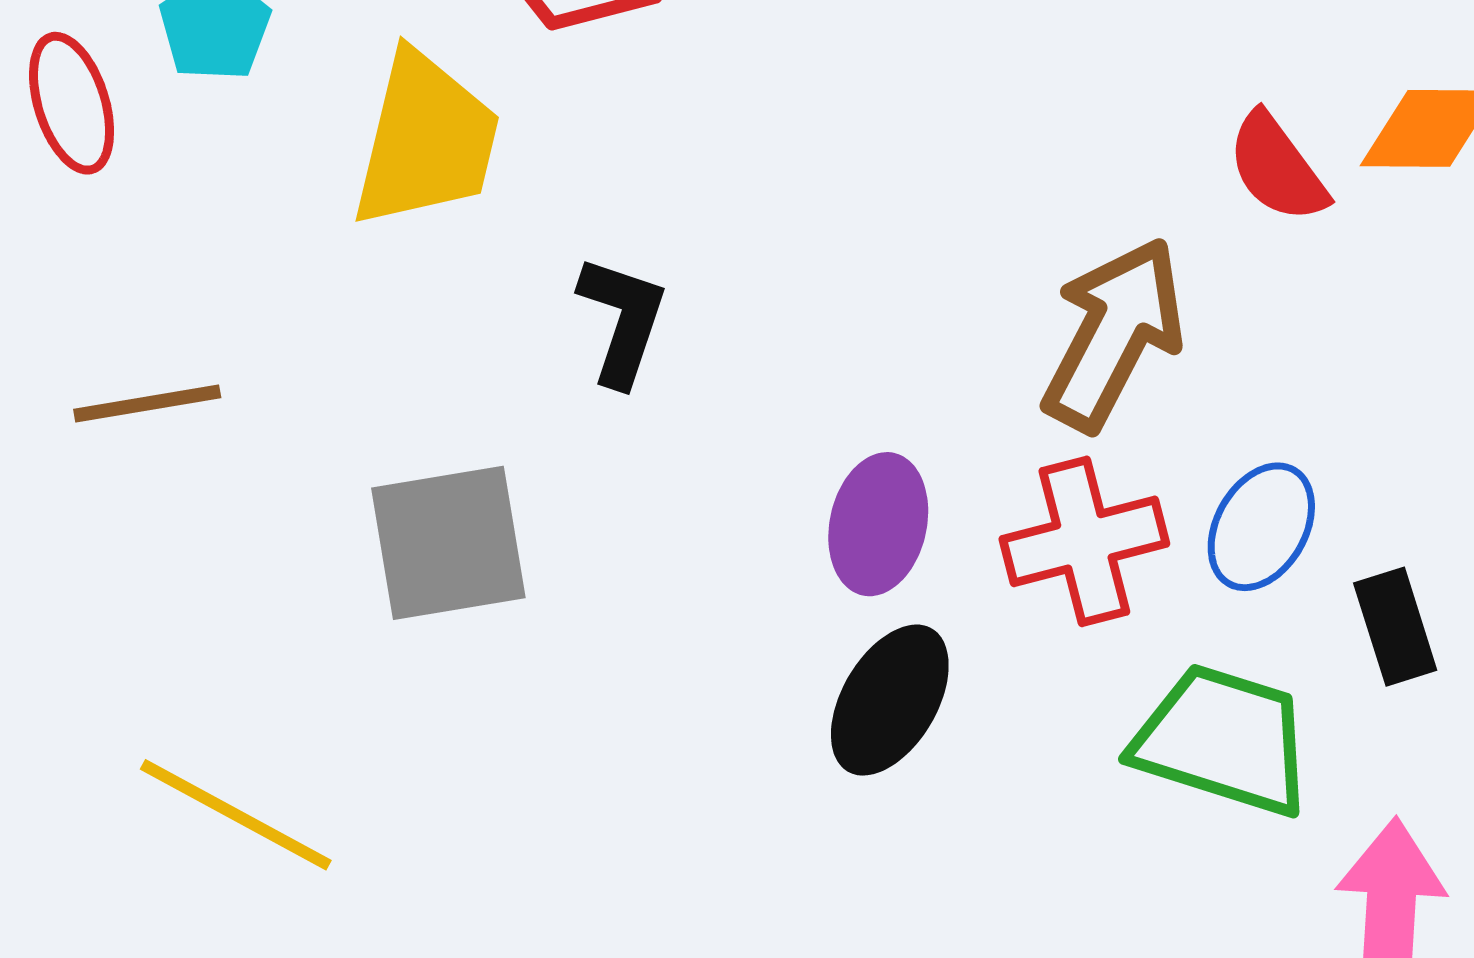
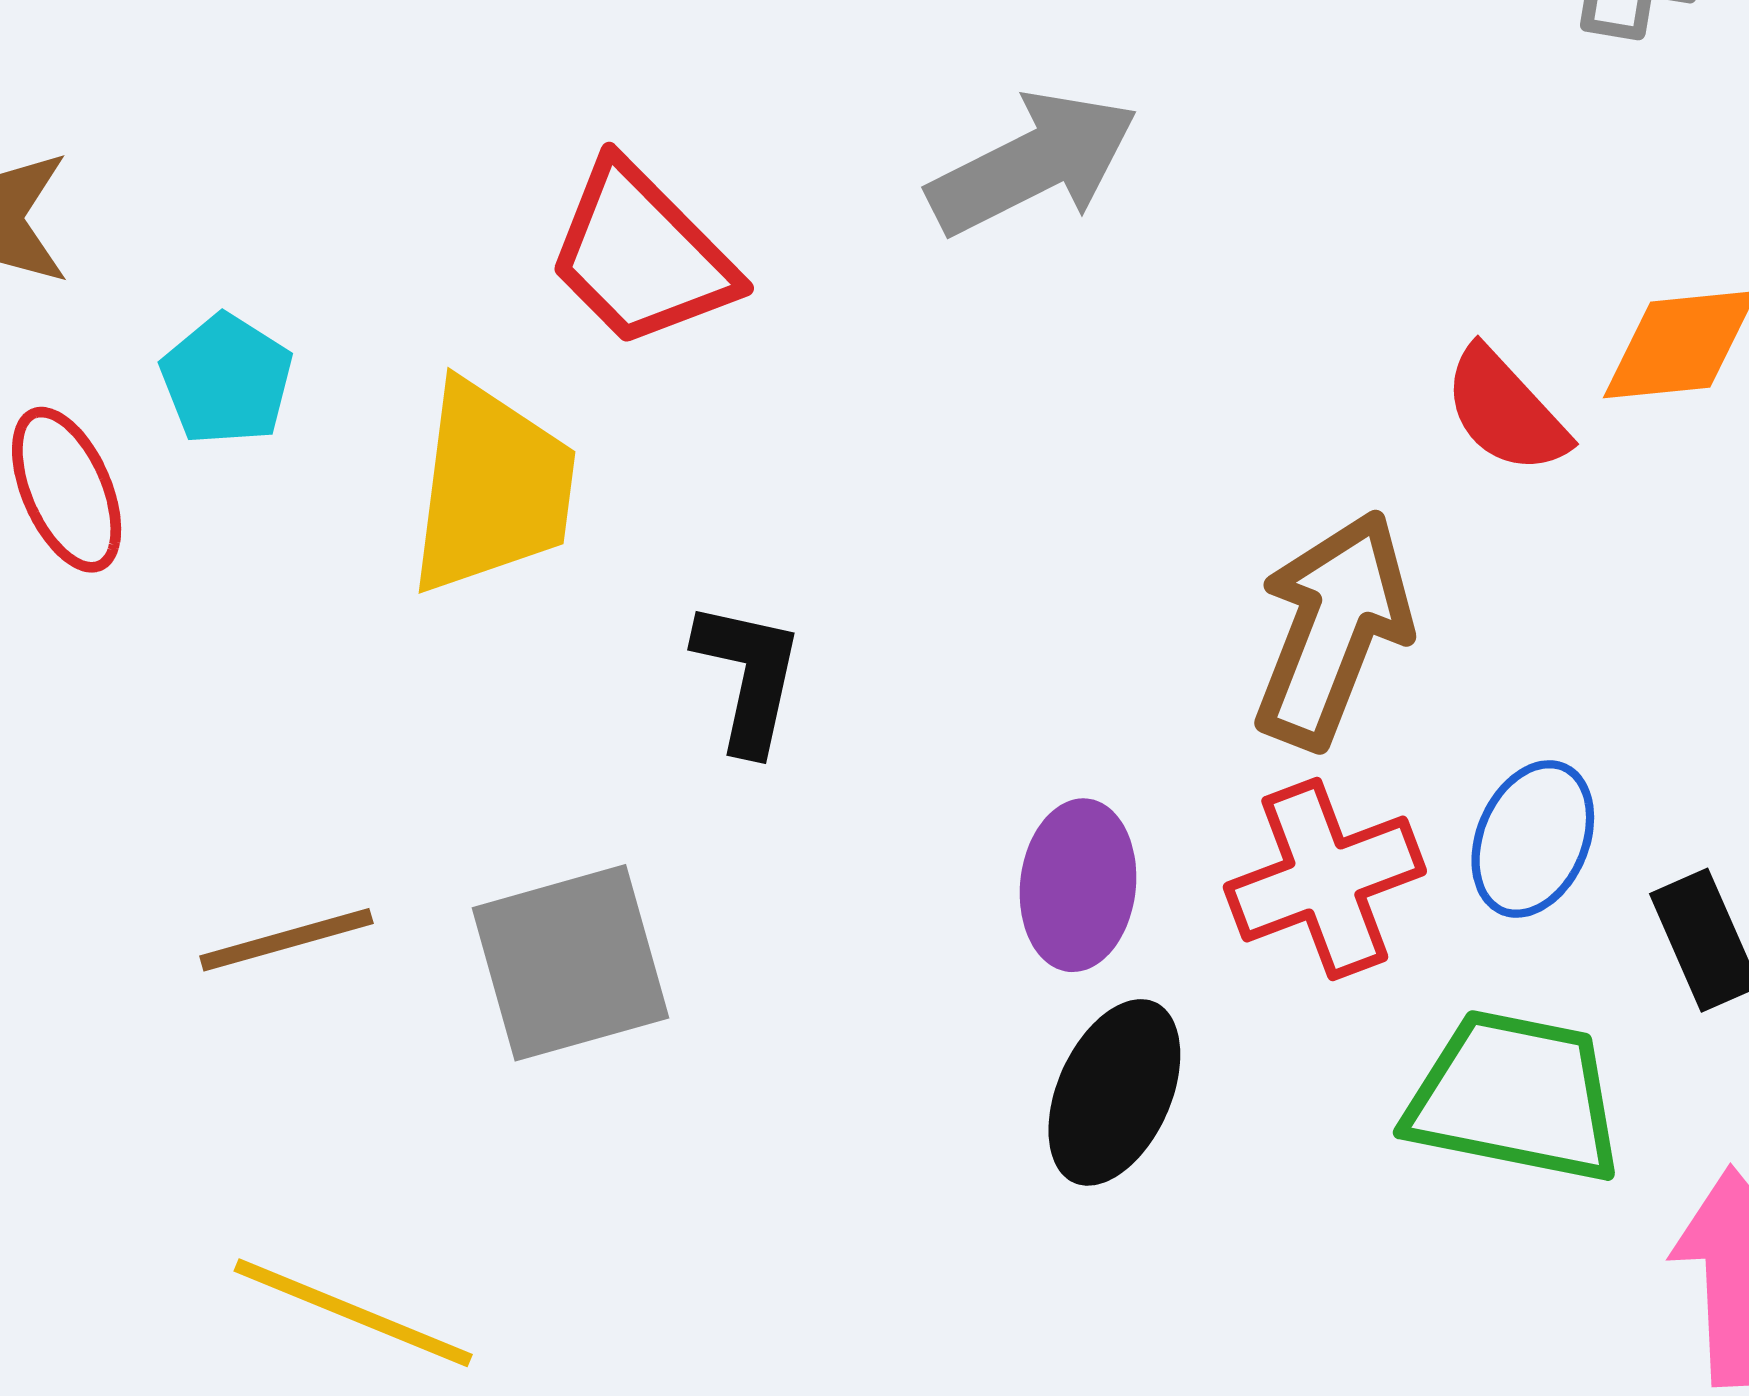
brown line: (147, 404) -> (286, 940), moved

